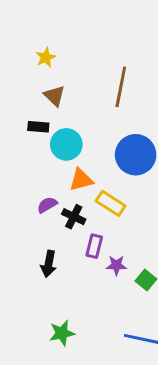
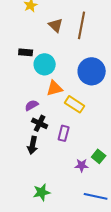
brown triangle: (55, 96) -> (56, 25), moved
black cross: (74, 217) -> (40, 123), moved
purple star: (116, 265) -> (82, 165), moved

